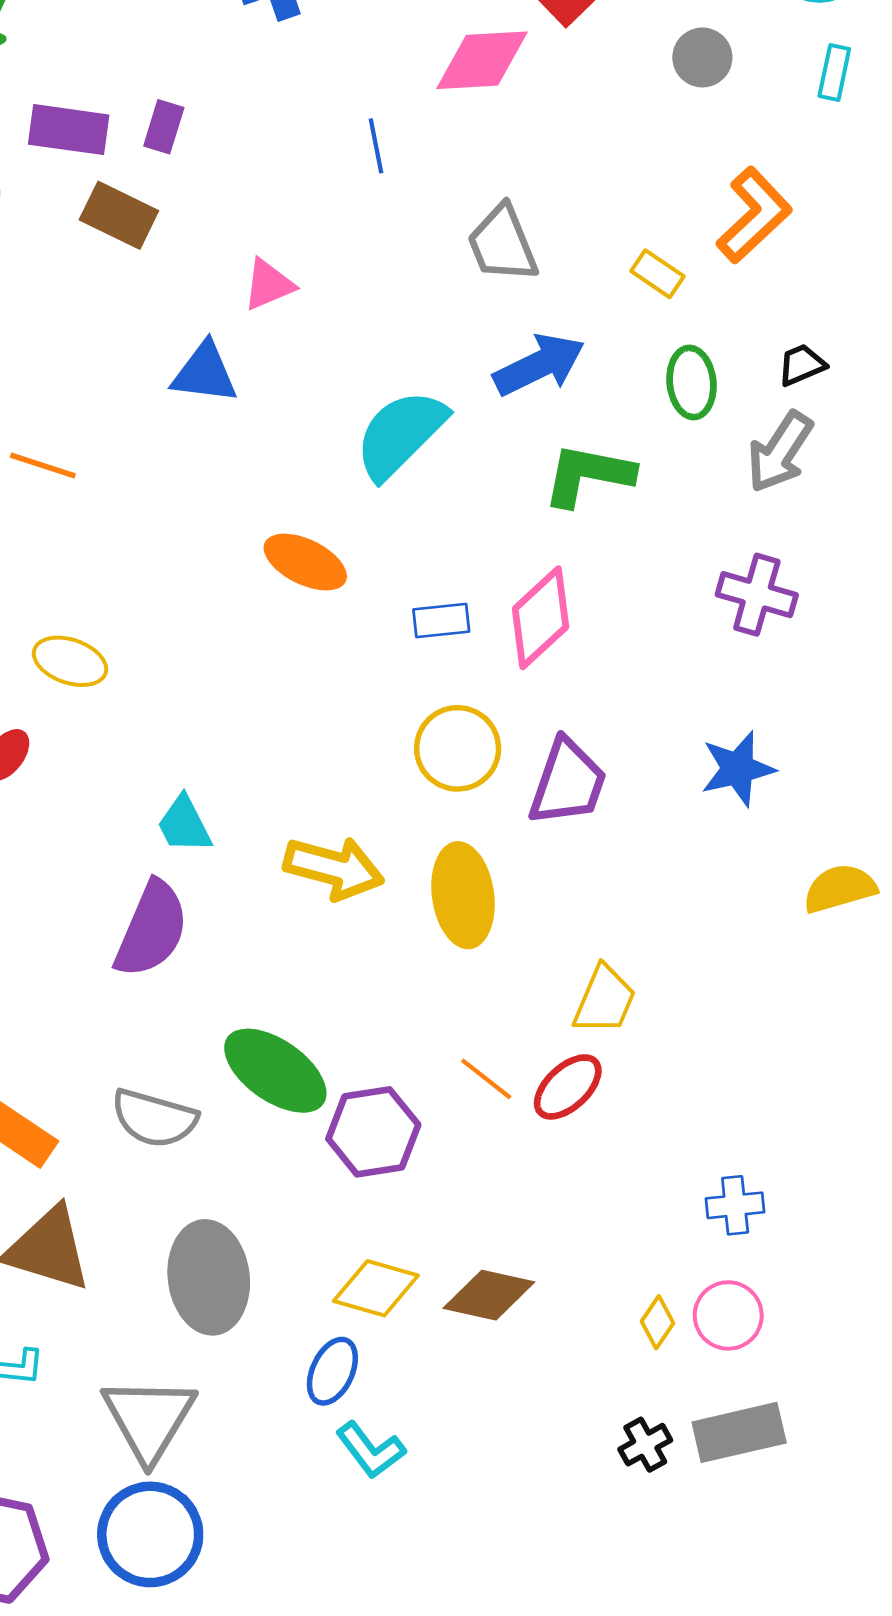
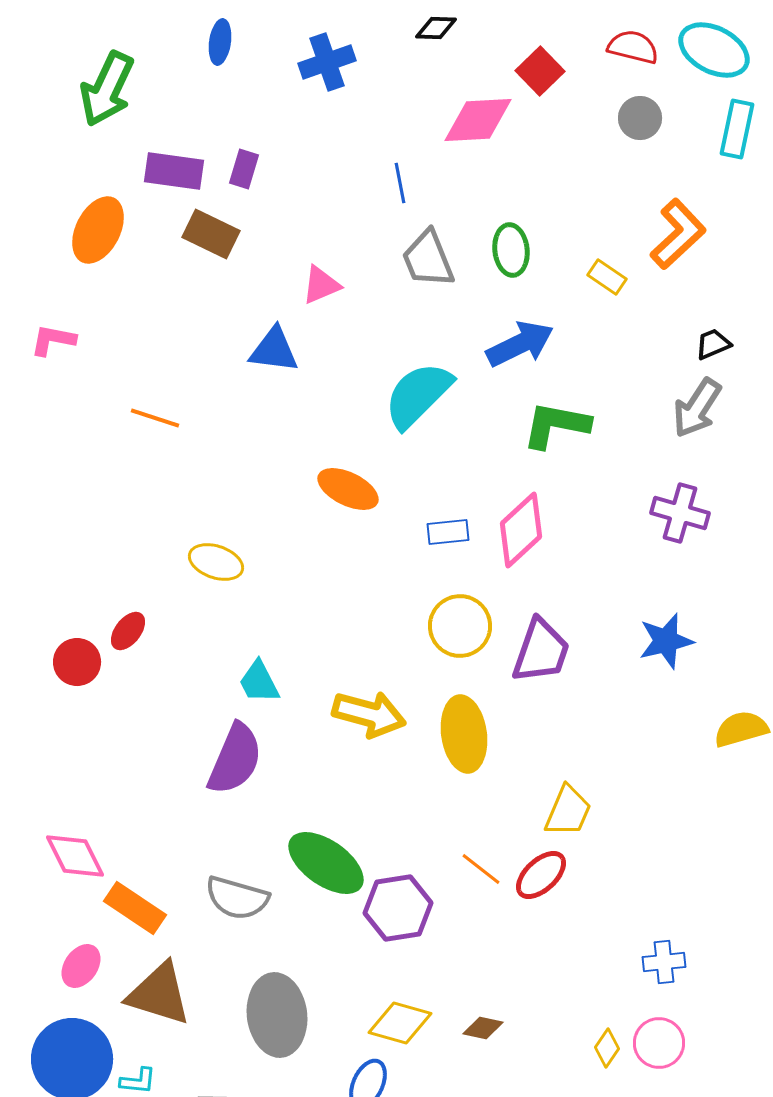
cyan rectangle: (834, 72) -> (737, 129), size x1.4
gray trapezoid: (502, 244) -> (428, 259), moved
green ellipse: (691, 382) -> (511, 250), moved
yellow ellipse: (70, 661) -> (216, 562), moved
brown diamond: (489, 1295) -> (483, 1028), size x0.6

